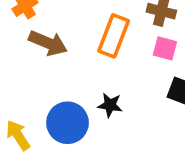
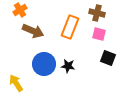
blue circle: (68, 123) -> (44, 64), moved

